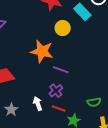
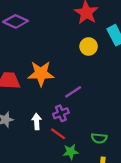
orange star: (42, 51) -> (41, 74), moved, turned -30
purple line: (61, 70) -> (73, 92), turned -70

